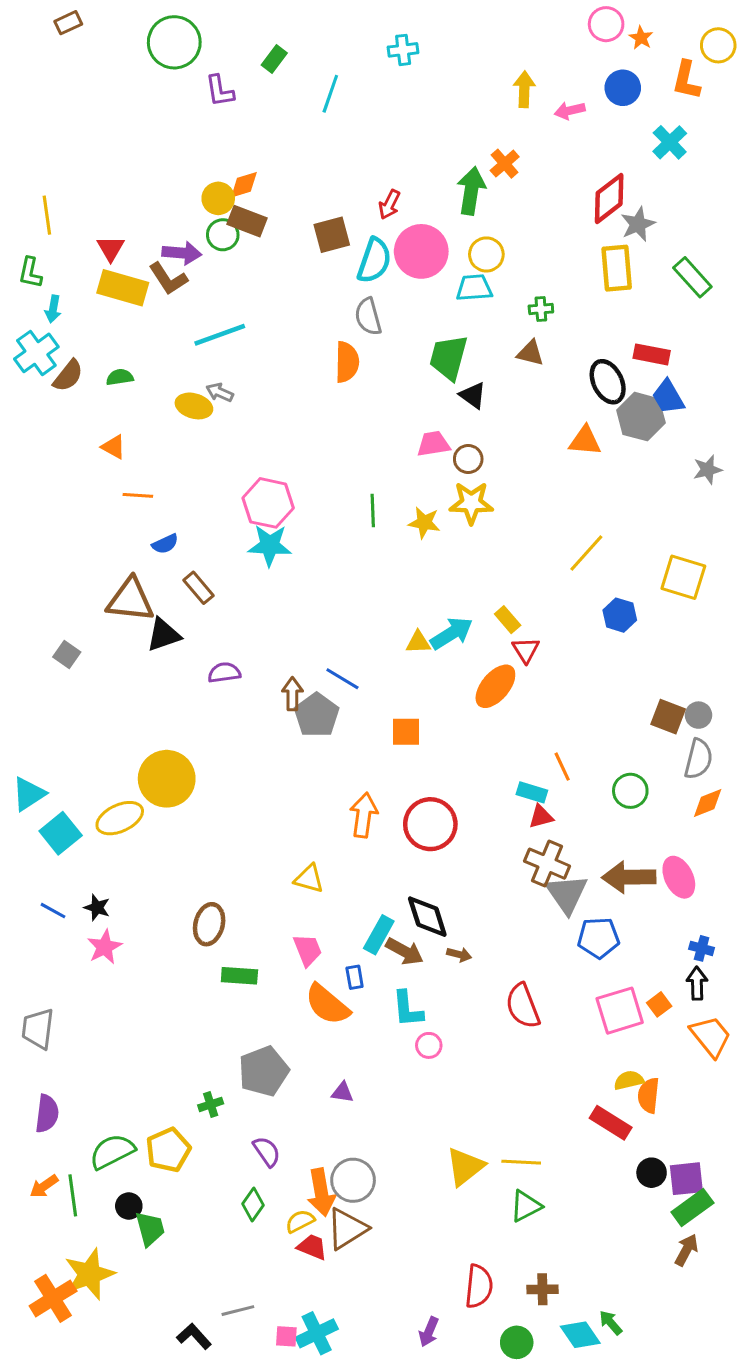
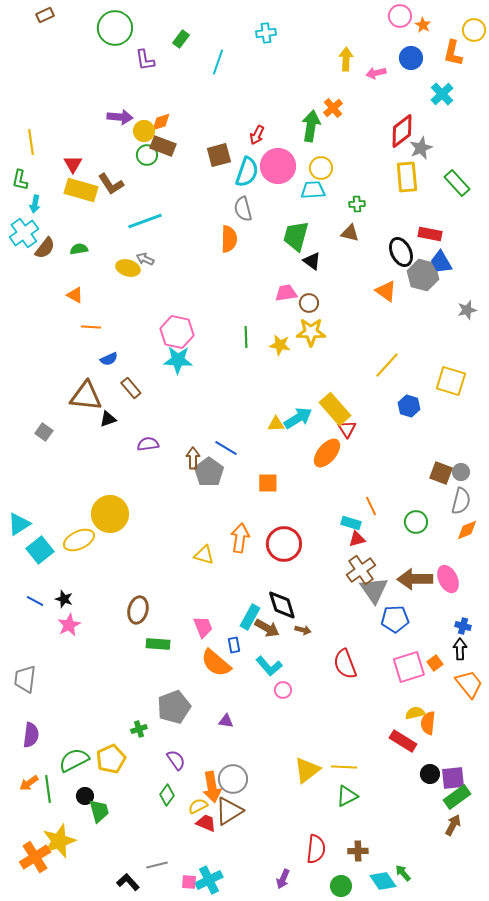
purple arrow: (182, 253) -> (120, 117), moved
orange triangle: (585, 441) -> (386, 291), turned 30
yellow rectangle: (508, 620) -> (335, 409), size x1.8
black triangle: (164, 635) -> (108, 419), size x0.7
brown cross: (547, 864) -> (361, 570), turned 32
yellow triangle: (309, 879) -> (204, 555), moved
cyan L-shape: (408, 1009) -> (269, 666), turned -36

